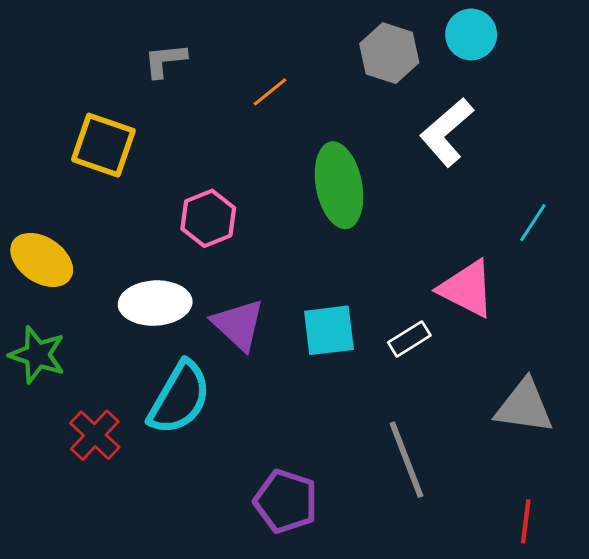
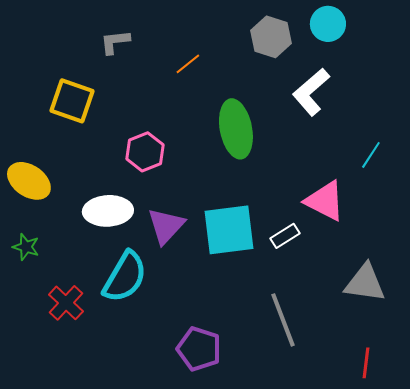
purple triangle: (238, 325) -> (166, 226), turned 30
cyan square: (329, 330) -> (229, 230), size x1.4
green star: (37, 355) -> (26, 247), size x0.7

